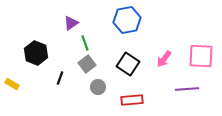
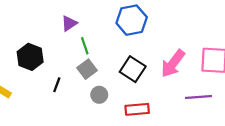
pink arrow: (164, 59) -> (173, 64), size x1.5

